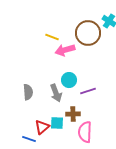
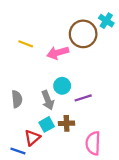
yellow line: (52, 37) -> (26, 44), moved
cyan square: (57, 123) -> (47, 124), moved, turned -32
pink semicircle: (85, 132) -> (93, 143), moved

